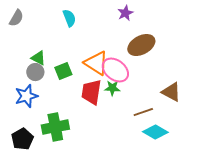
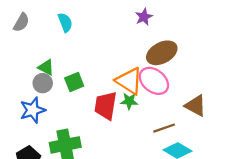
cyan semicircle: (69, 18) -> (65, 22), moved
orange triangle: (96, 63) -> (129, 81), moved
pink ellipse: (115, 70) -> (154, 81), moved

